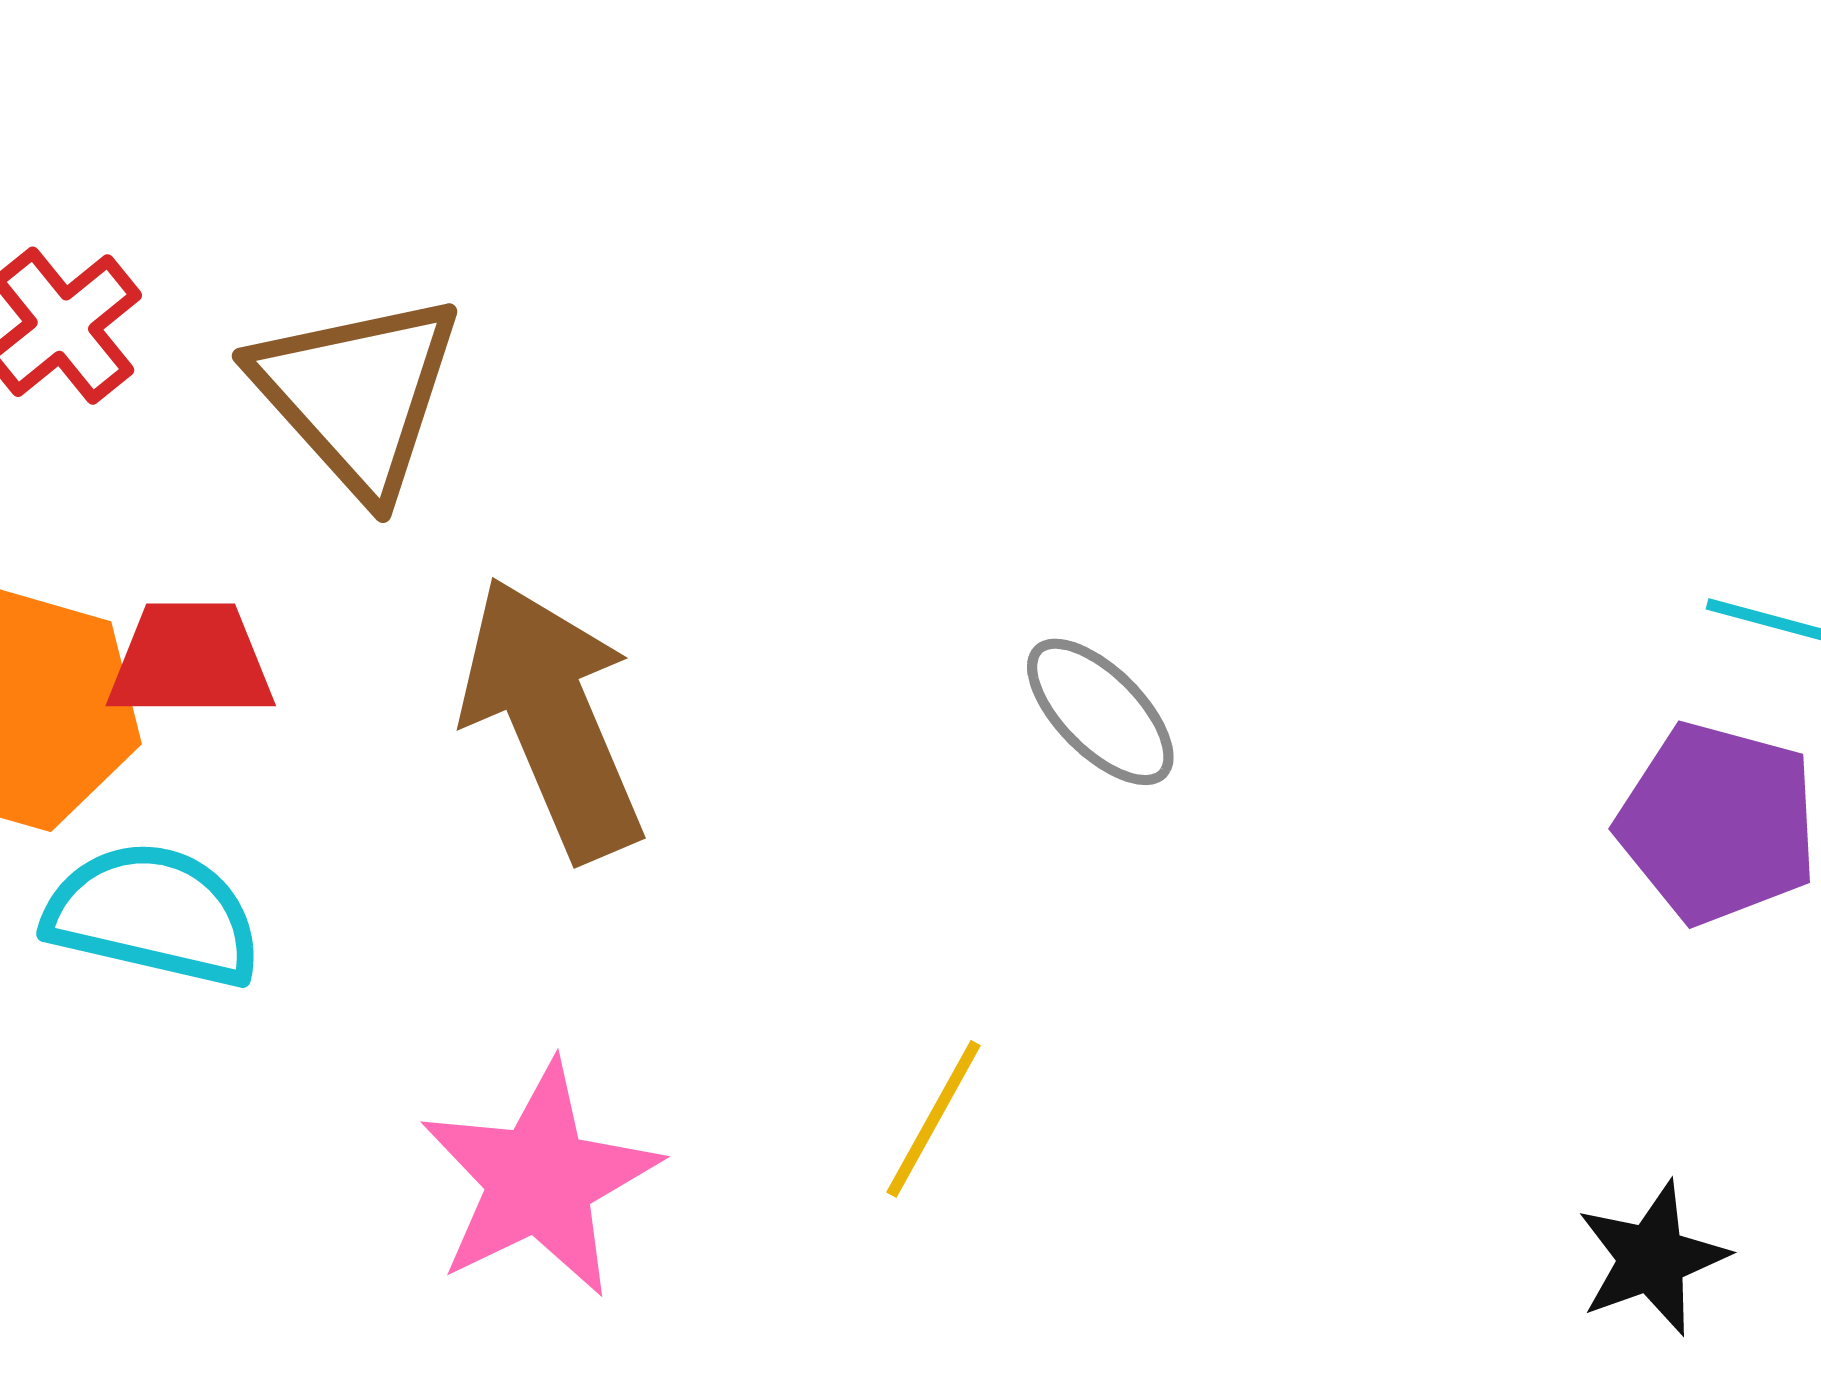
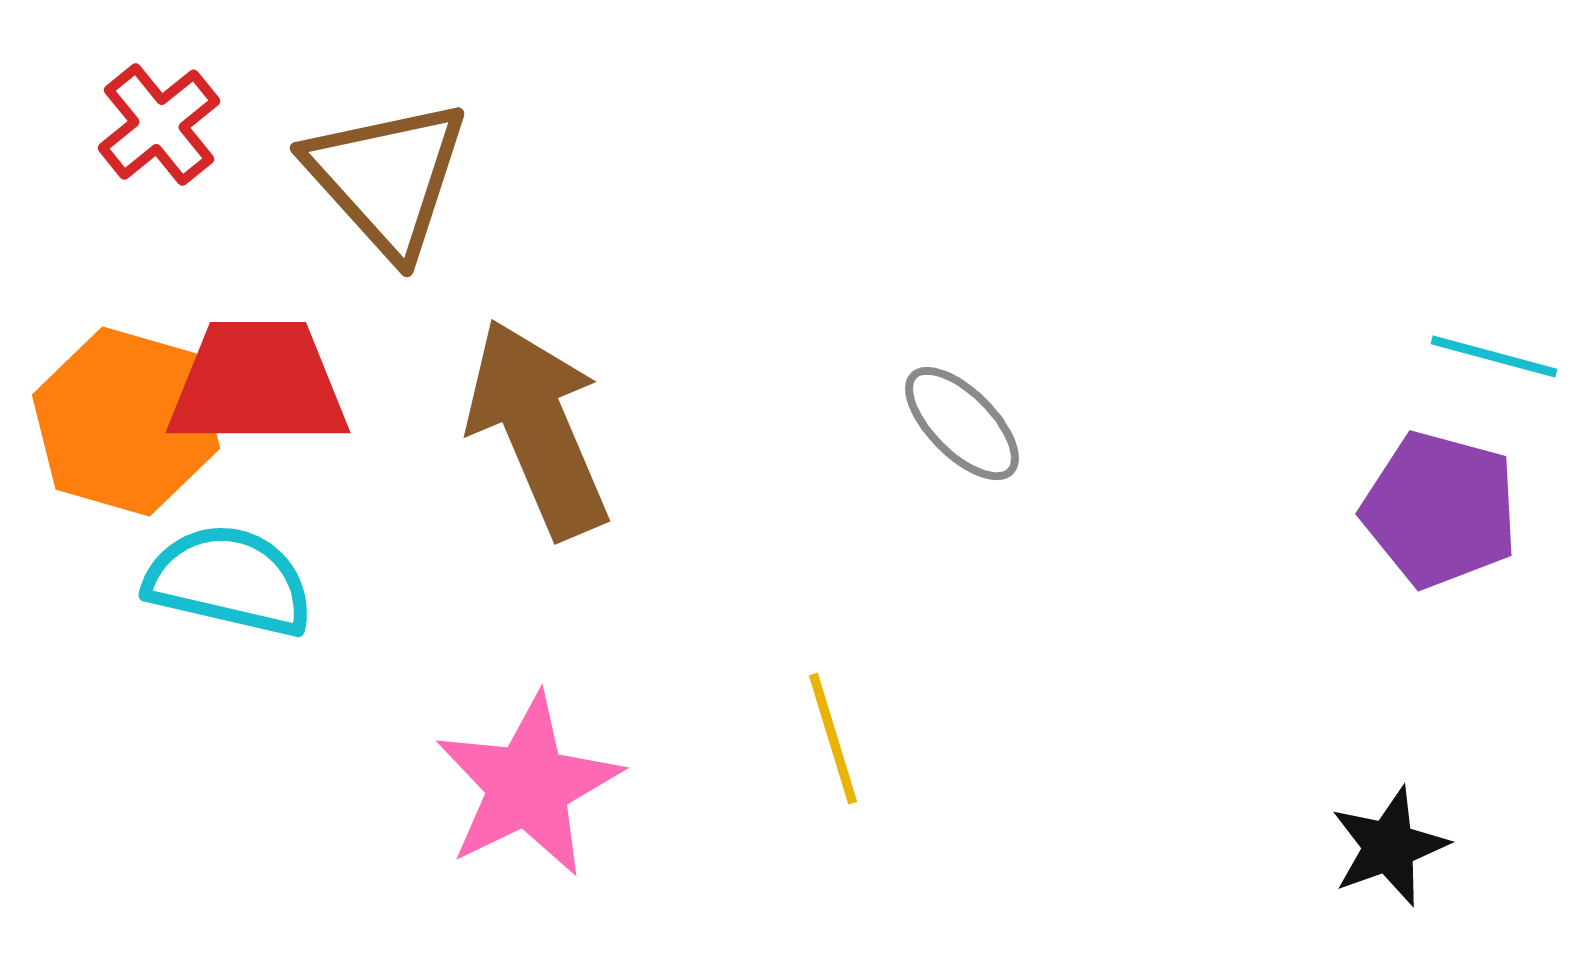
red trapezoid: (191, 660) -> (258, 384), size x1.4
yellow line: (934, 1119) -> (833, 739), turned -46

